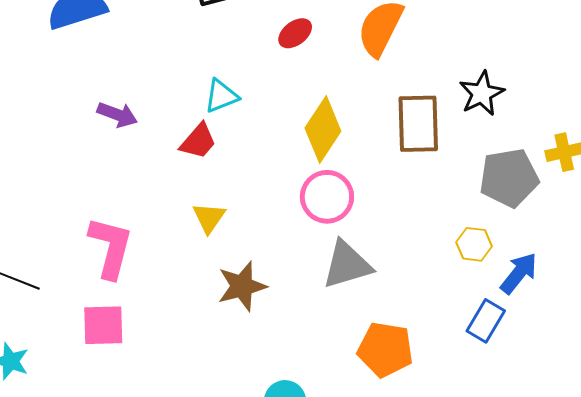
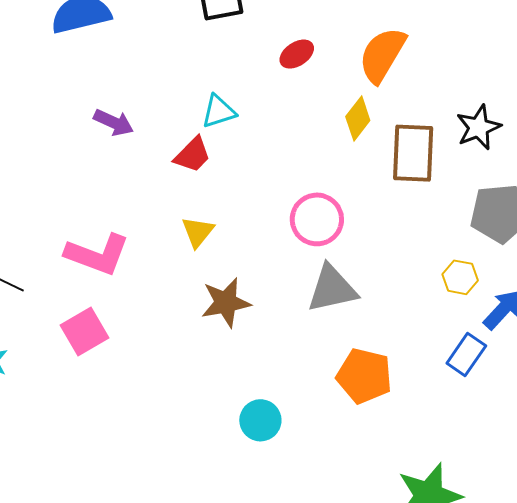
yellow diamond: (323, 130) -> (358, 118), moved, size x0.7
pink L-shape: (111, 247) -> (97, 254), turned 92
pink square: (103, 325) -> (84, 331), turned -33

